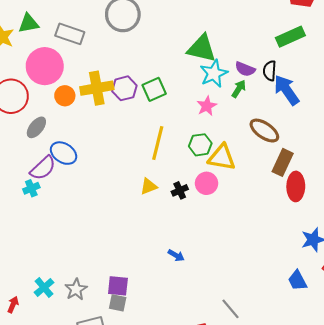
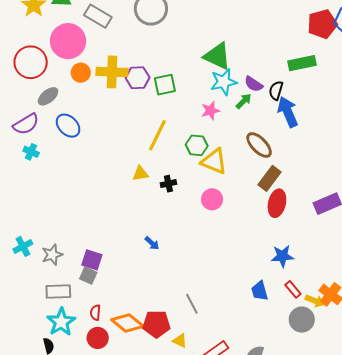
purple semicircle: (43, 168) -> (26, 124), moved
pink circle: (207, 183) -> (212, 199), moved
cyan cross: (31, 188) -> (31, 152), turned 35

